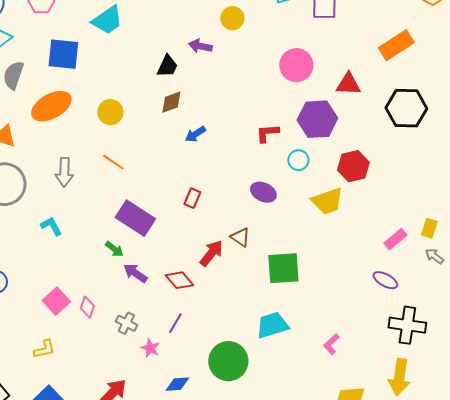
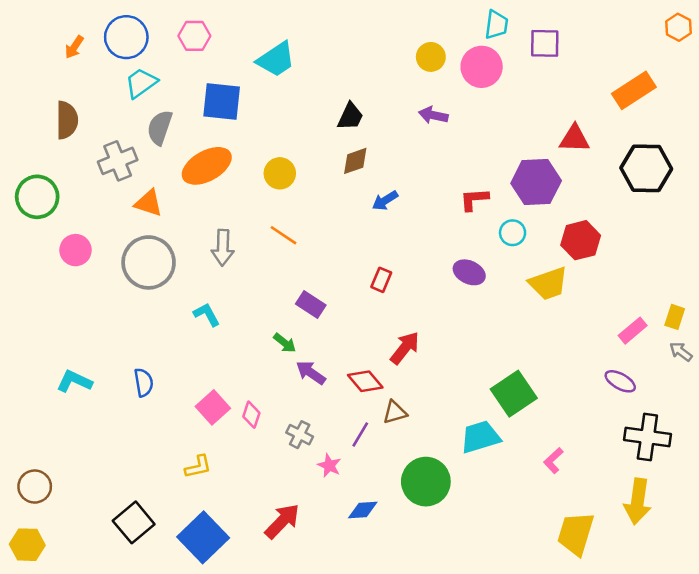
purple arrow: (200, 46) -> (433, 115), moved
pink circle: (296, 65) -> (482, 67), moved
purple rectangle: (135, 218) -> (311, 305), size x0.6
brown triangle: (240, 237) -> (395, 412), moved, turned -50
green square: (283, 268) -> (514, 394), moved, turned -30

